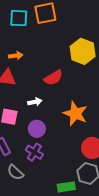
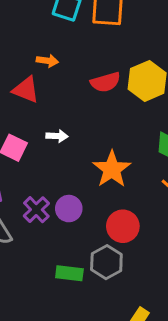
red semicircle: (53, 78) -> (105, 82), moved
purple circle: (37, 129) -> (69, 209), moved

